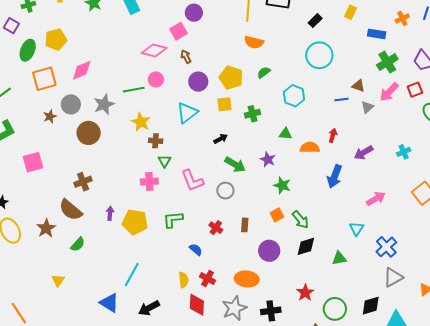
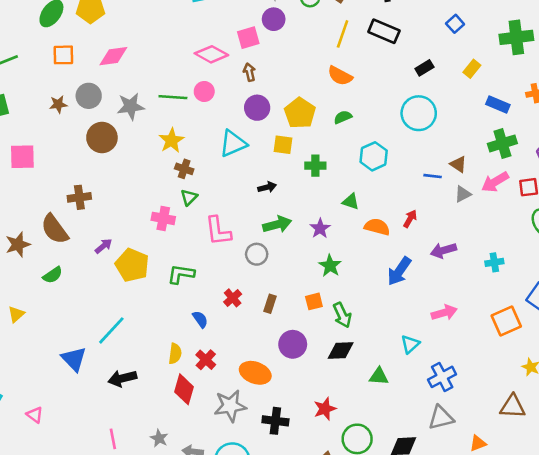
orange square: (44, 79) -> (63, 55), size x0.7
green arrow: (235, 165) -> (277, 224), turned -60
purple arrow: (110, 213) -> (103, 246), turned 32

